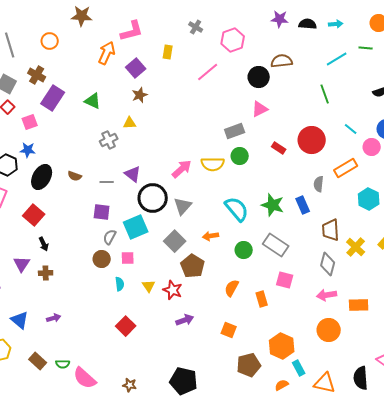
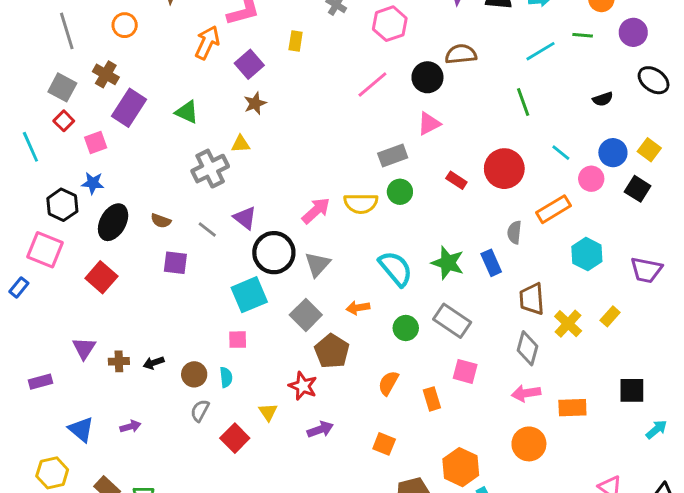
pink line: (208, 72) -> (372, 85), moved
gray cross: (109, 140) -> (210, 169), size x1.4
gray line: (107, 182) -> (207, 229), turned 40
purple square: (102, 212) -> (175, 263), moved
gray semicircle: (110, 237) -> (200, 411), moved
black arrow: (44, 244) -> (154, 363), moved, turned 96
brown circle: (102, 259) -> (194, 374), moved
yellow triangle: (149, 286) -> (268, 412), moved

